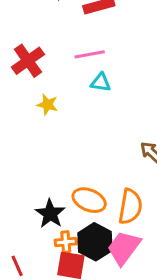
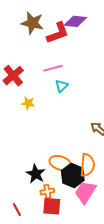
cyan triangle: (101, 82) -> (62, 86), turned -48
black hexagon: (95, 242) -> (73, 176), moved

